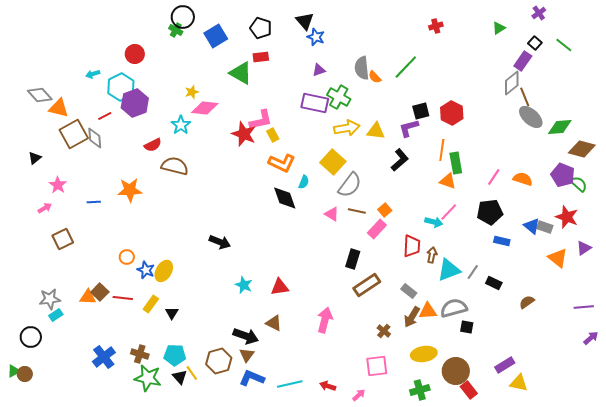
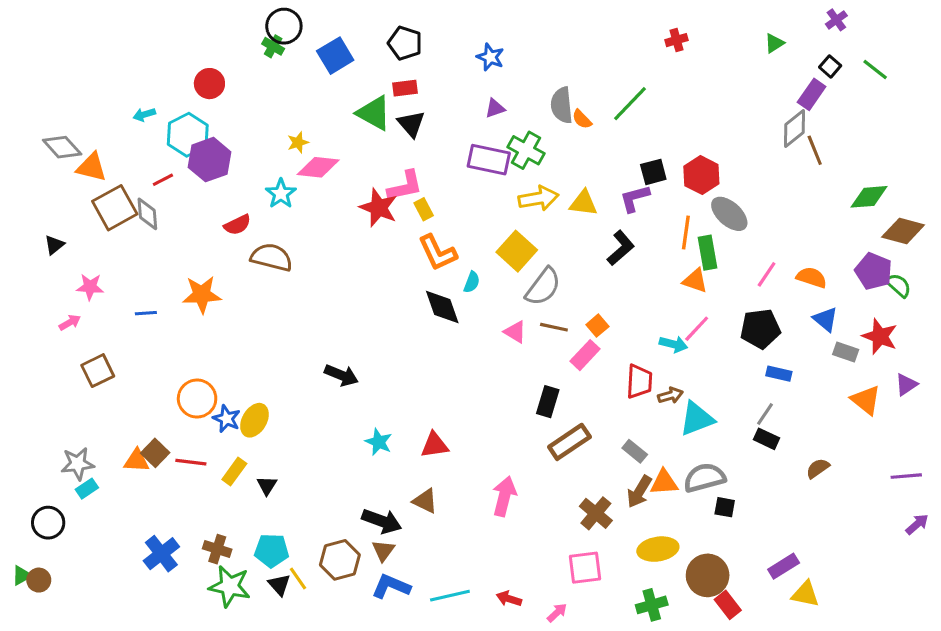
black triangle: (305, 21) -> (411, 124), moved
gray ellipse: (531, 117) -> (729, 214), moved
orange L-shape: (282, 163) -> (438, 253), turned 40
pink star: (58, 185) -> (90, 287), turned -30
blue triangle: (532, 226) -> (825, 319), moved
brown arrow: (432, 255) -> (670, 395), turned 63
orange circle: (127, 257) -> (197, 399), size x1.6
gray line: (473, 272) -> (765, 414), moved
brown cross: (384, 331) -> (596, 513), size x1.5

